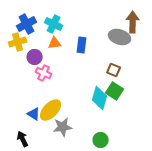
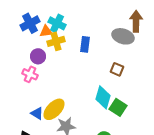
yellow cross: (18, 42) -> (56, 41), moved
orange triangle: (55, 43) -> (46, 31), moved
pink cross: (44, 73) -> (30, 74), moved
green square: (115, 91) -> (118, 107), moved

